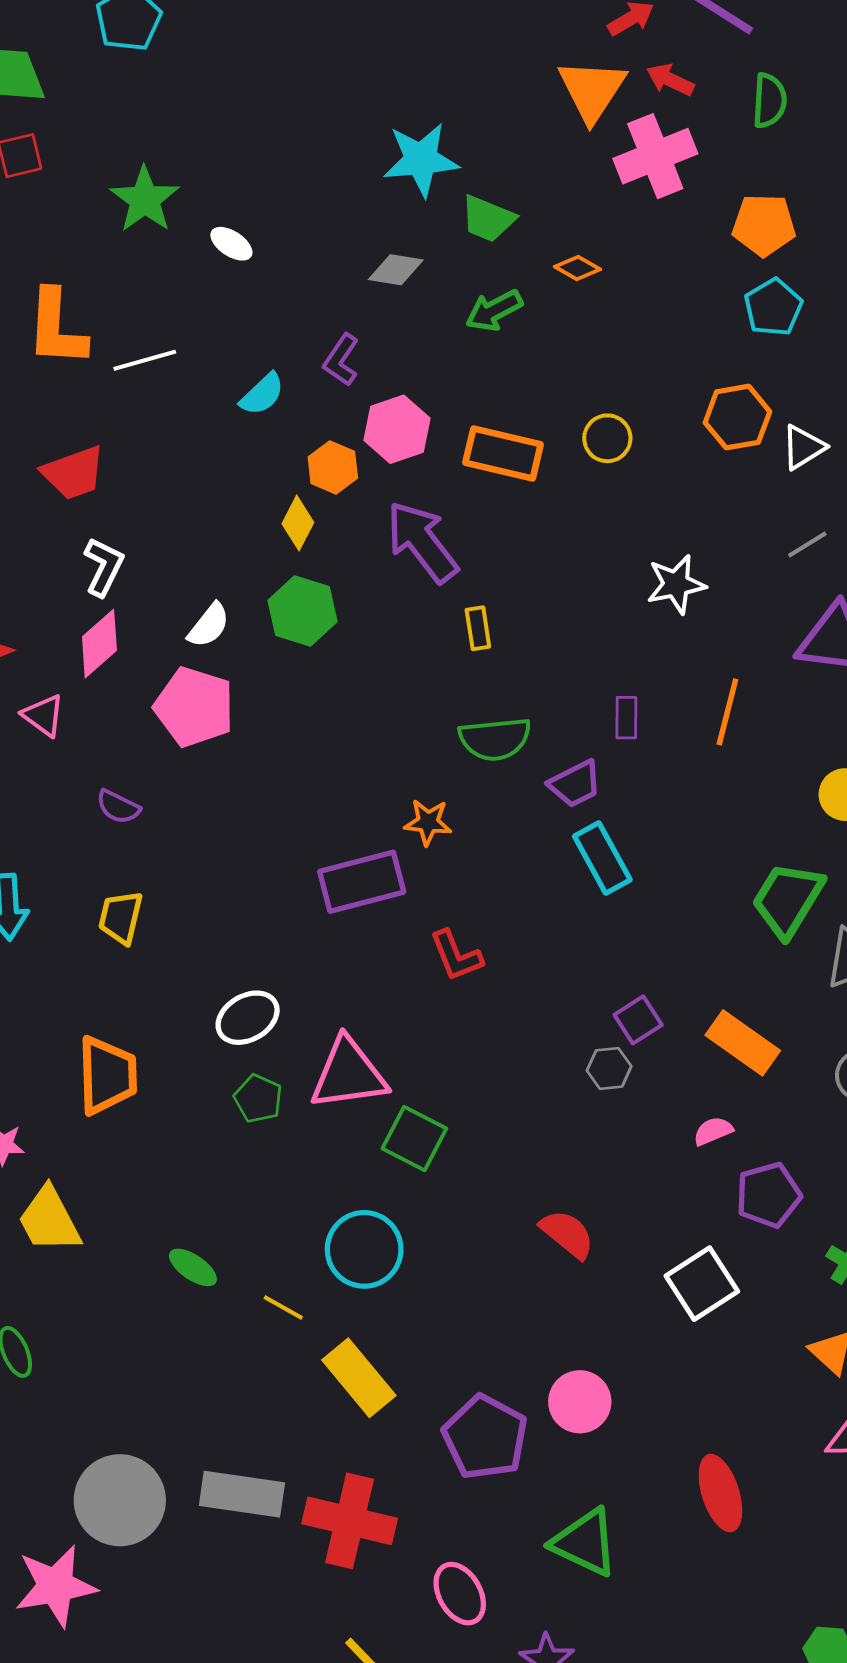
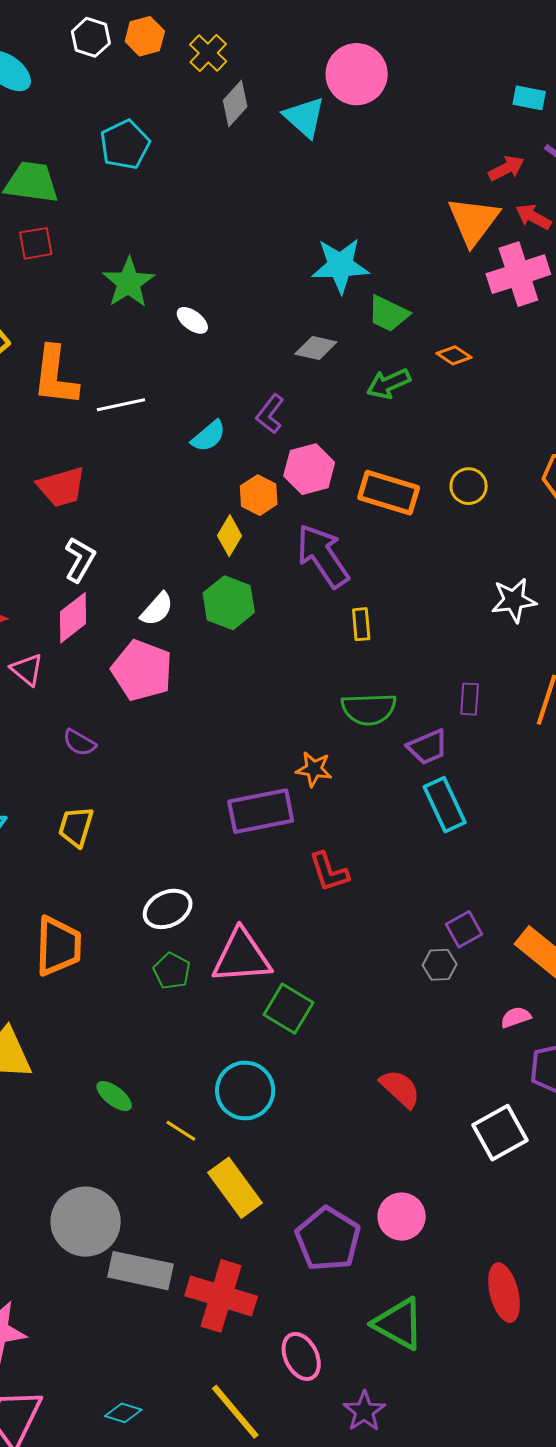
gray circle: (120, 1500) -> (86, 1222), moved

